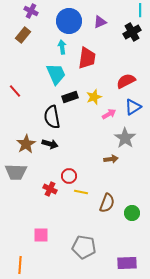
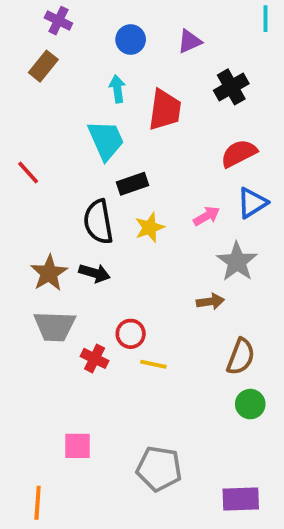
blue circle: (69, 21) -> (131, 39), size x0.6
black cross: (132, 32) -> (231, 87), moved
yellow star: (94, 97) -> (150, 227), moved
gray trapezoid: (16, 172) -> (55, 326), moved
brown semicircle: (107, 203) -> (241, 357), moved

